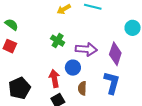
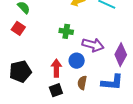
green cross: (58, 41) -> (66, 31), turned -32
blue L-shape: (112, 83) -> (112, 82), turned 70

